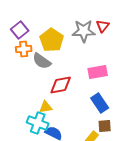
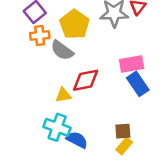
blue rectangle: (100, 103) -> (138, 84), moved
yellow triangle: (46, 107) -> (63, 95), moved
brown square: (105, 126) -> (123, 131), moved

